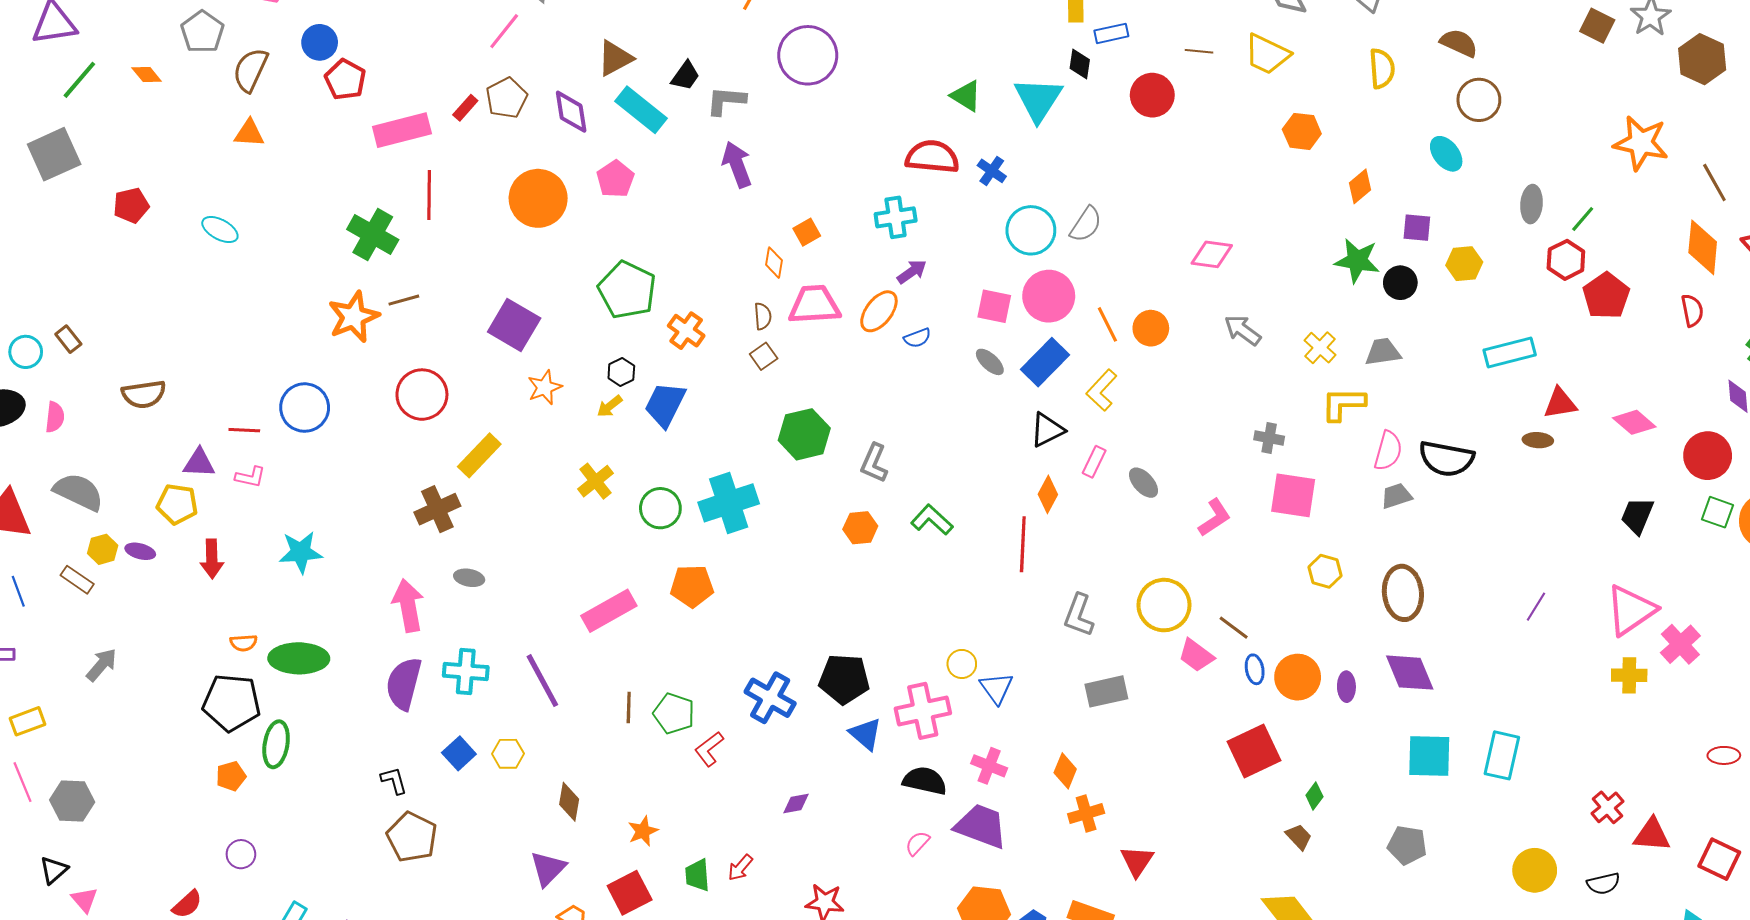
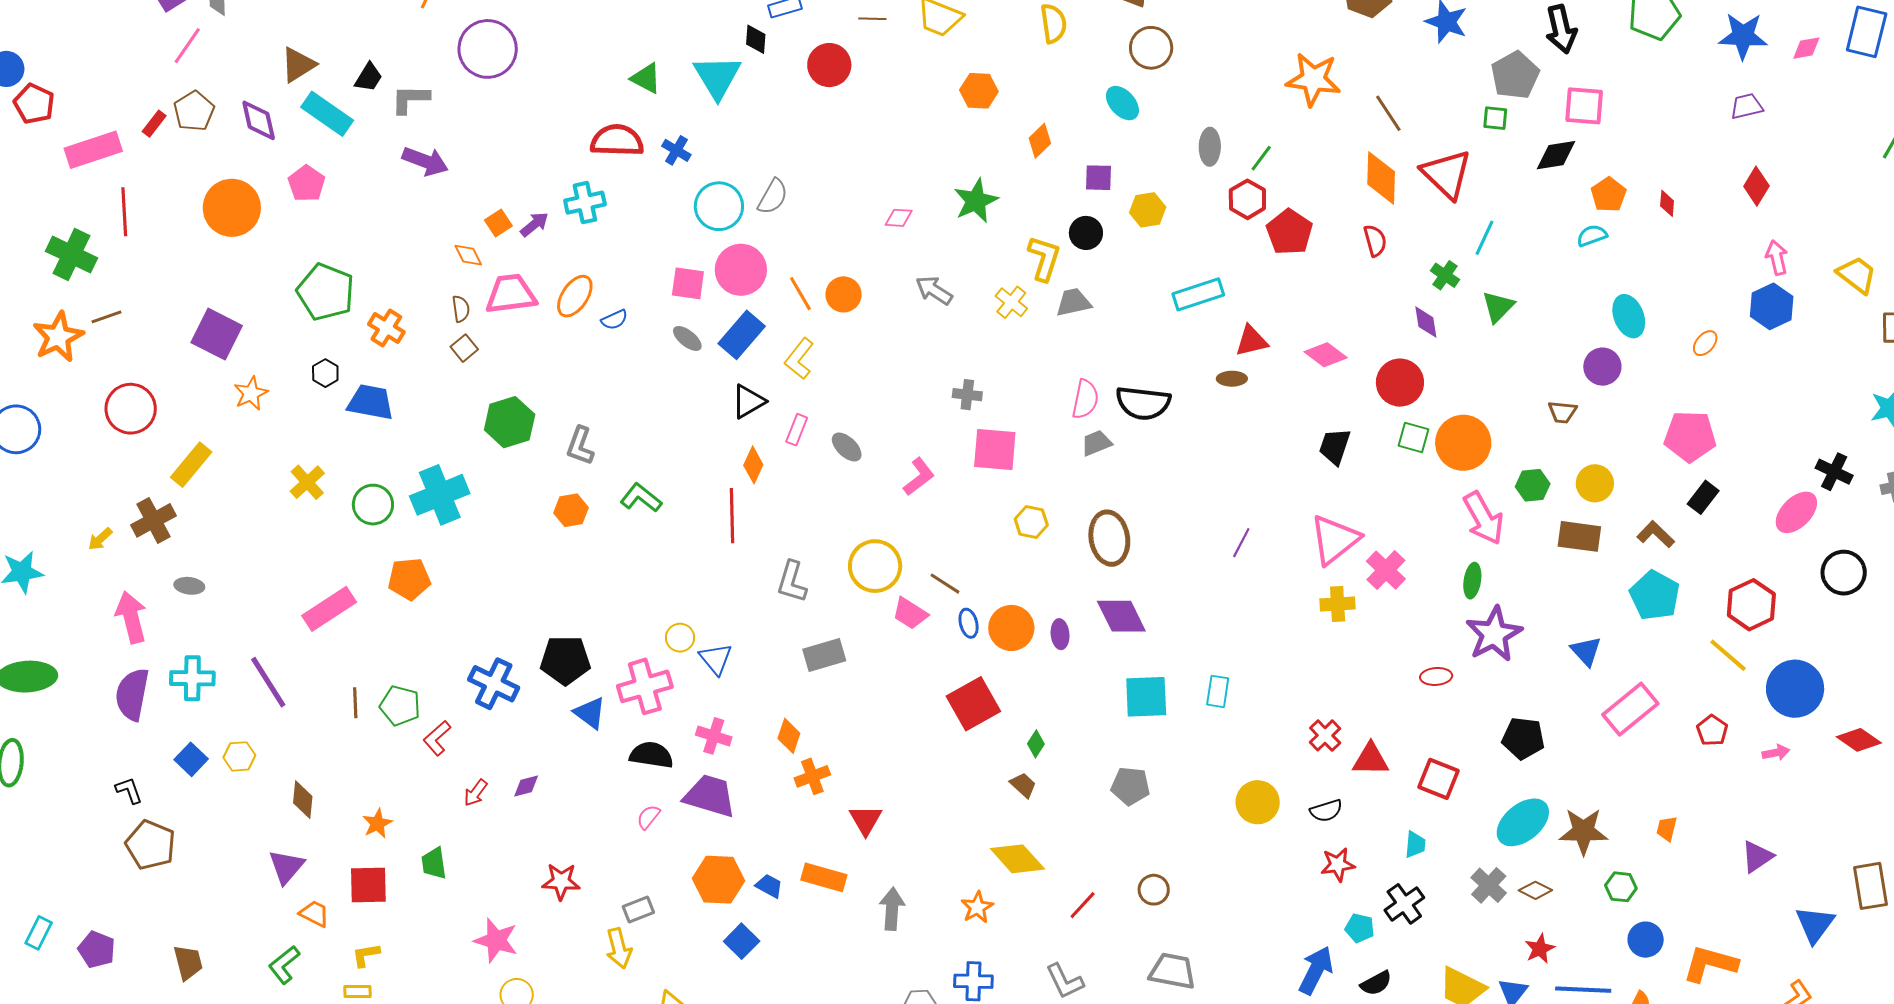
purple arrow: (737, 165) -> (425, 161), turned 135
pink diamond: (1212, 254) -> (899, 218), size x0.7
green star: (1357, 261) -> (976, 201), moved, turned -30
orange diamond: (774, 263) -> (468, 255), turned -32
purple arrow: (912, 272) -> (534, 224), moved
blue trapezoid: (665, 404) -> (371, 402), turned 78
yellow L-shape: (1343, 404) -> (1044, 258), moved, turned 111
yellow arrow: (610, 406) -> (100, 539), moved
cyan rectangle: (1502, 755) -> (1218, 691), size x0.7
red arrow: (740, 868) -> (476, 793), moved
red square: (630, 893) -> (368, 885), turned 30

